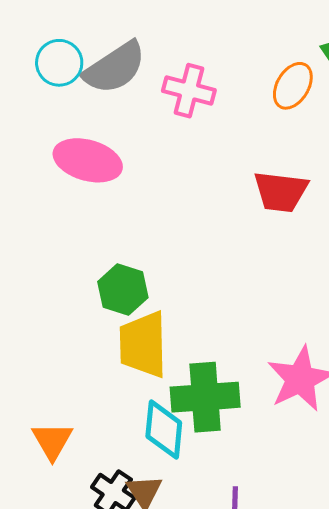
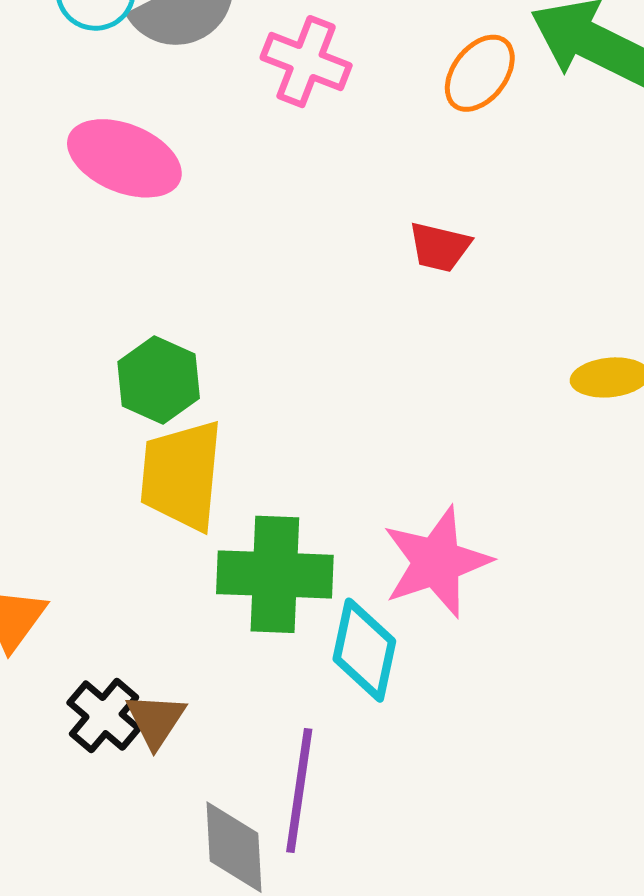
red trapezoid: (281, 192) -> (440, 247), size x0.7
cyan diamond: (164, 430) -> (364, 650), moved

